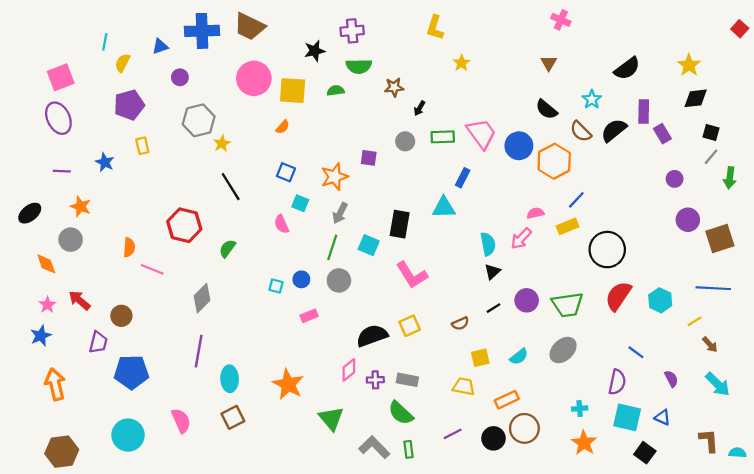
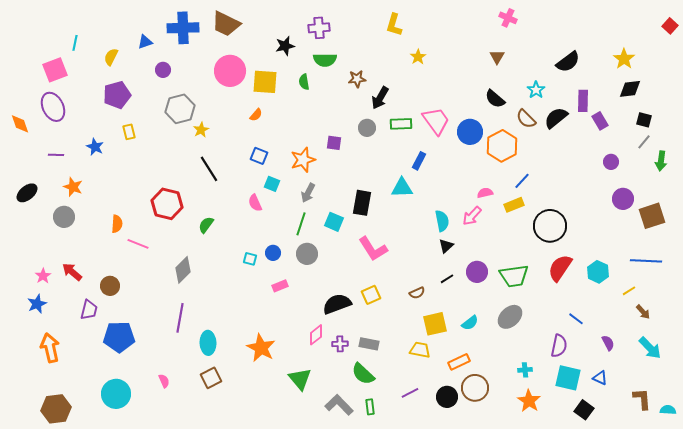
cyan line: (105, 42) -> (75, 43), moved
green semicircle: (336, 91) -> (304, 82), turned -91
black arrow: (420, 108) -> (380, 98), size x1.6
orange diamond: (46, 264) -> (20, 124), moved
yellow square: (480, 358) -> (435, 324), size x1.4
pink semicircle: (181, 421) -> (164, 381), size x0.6

